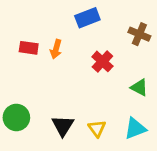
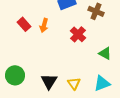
brown cross: (139, 34) -> (96, 11), moved
red rectangle: (29, 48) -> (24, 24), turned 40

